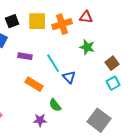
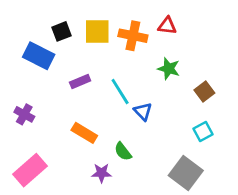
orange cross: (62, 24) -> (133, 36), turned 30
purple rectangle: (25, 56) -> (80, 81), turned -32
cyan square: (113, 83) -> (203, 131), moved
orange rectangle: (34, 84) -> (84, 133), moved

